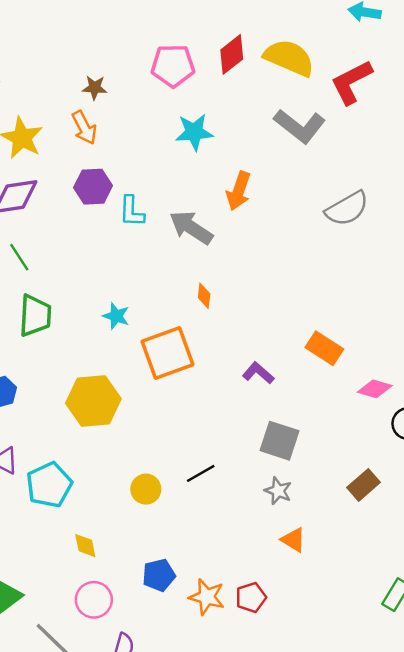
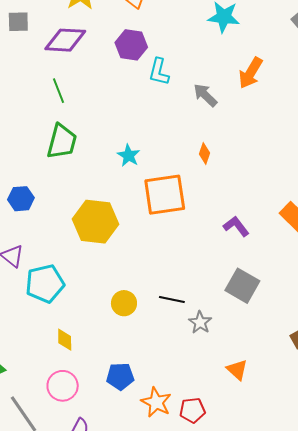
gray arrow: (191, 228) -> (205, 95), size x0.7
black line: (201, 473) -> (172, 299), turned 30
gray star: (278, 491) -> (200, 322), moved

